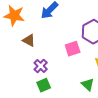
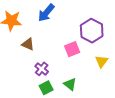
green triangle: (88, 84) -> (70, 84), moved

